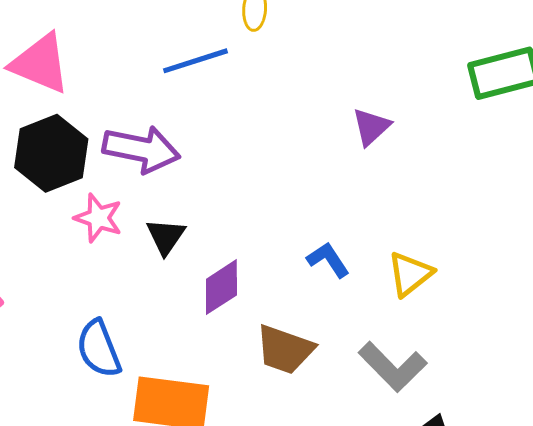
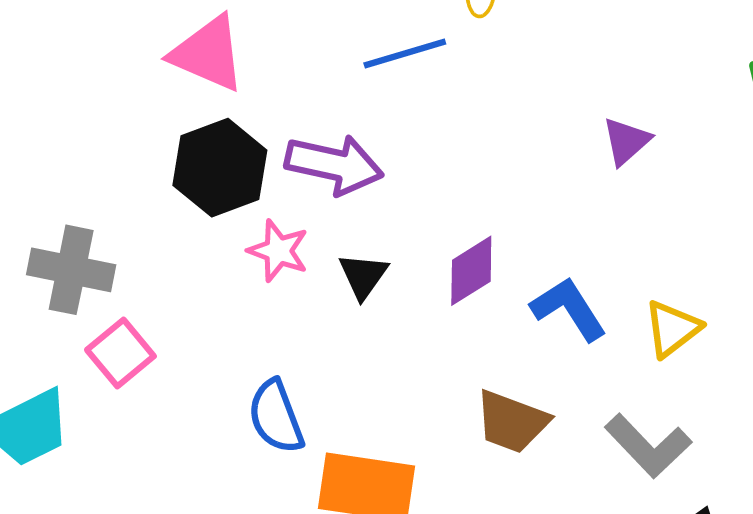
blue L-shape: (328, 260) -> (569, 309), size x1.4
purple diamond: (221, 287) -> (471, 271), moved

